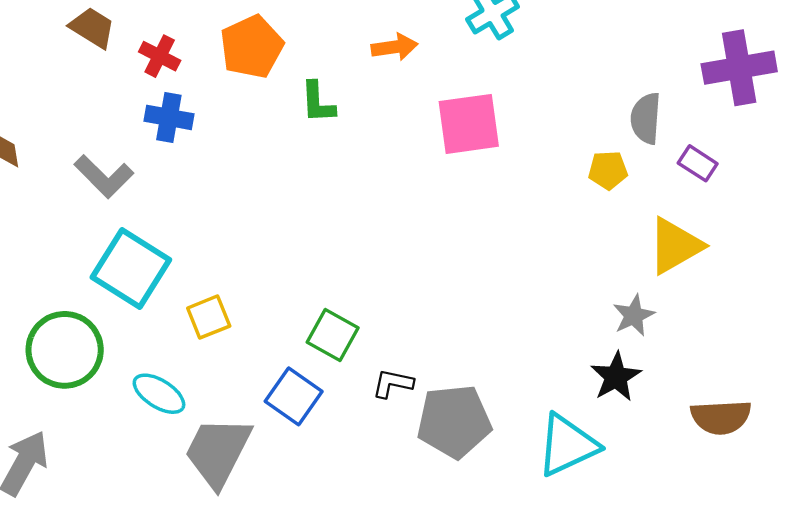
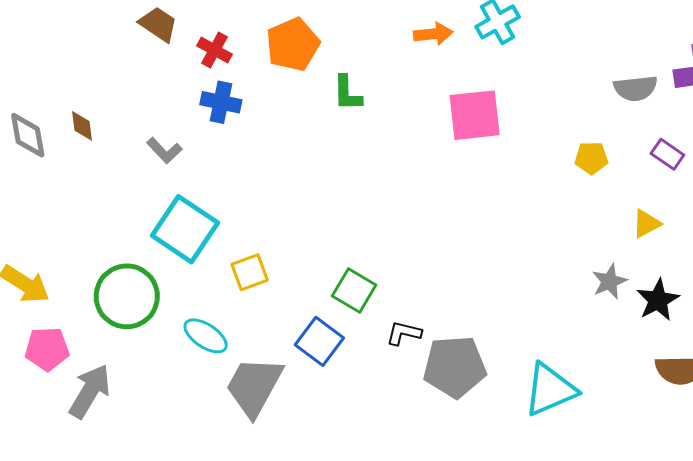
orange arrow: (395, 47) -> (433, 34), moved
gray semicircle: (646, 118) -> (636, 88), moved, turned -102
gray L-shape: (104, 176) -> (164, 150), size x0.7
yellow triangle: (675, 246) -> (646, 224), size x0.6
black star: (616, 377) -> (658, 300), moved

